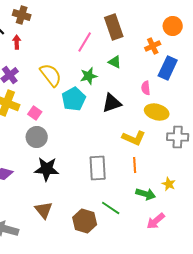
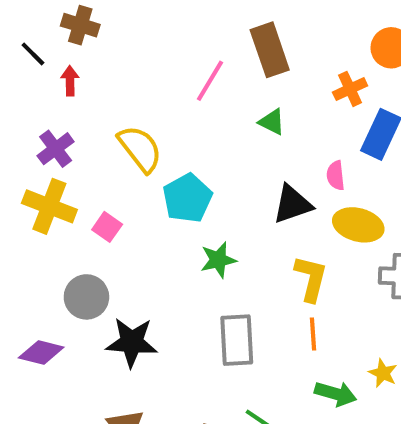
green star: (89, 76) -> (218, 260), moved
black triangle: (112, 103) -> (292, 204), moved
gray circle: (37, 137) -> (86, 297), moved
yellow L-shape: (134, 138) -> (311, 278), turned -100

